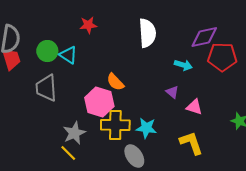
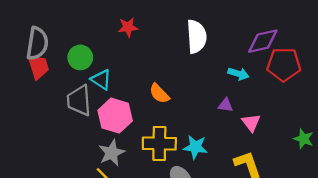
cyan triangle: (68, 55) -> (101, 80), moved
purple triangle: (172, 92) -> (226, 105), turned -32
pink hexagon: (99, 102) -> (115, 116), moved
pink triangle: (194, 107) -> (251, 123), turned 36

